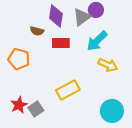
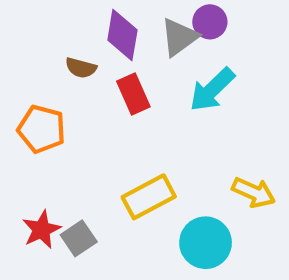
red rectangle: (61, 43) -> (133, 94), turned 66
yellow arrow: (108, 65) -> (254, 192), moved
cyan circle: (112, 111) -> (206, 243), moved

